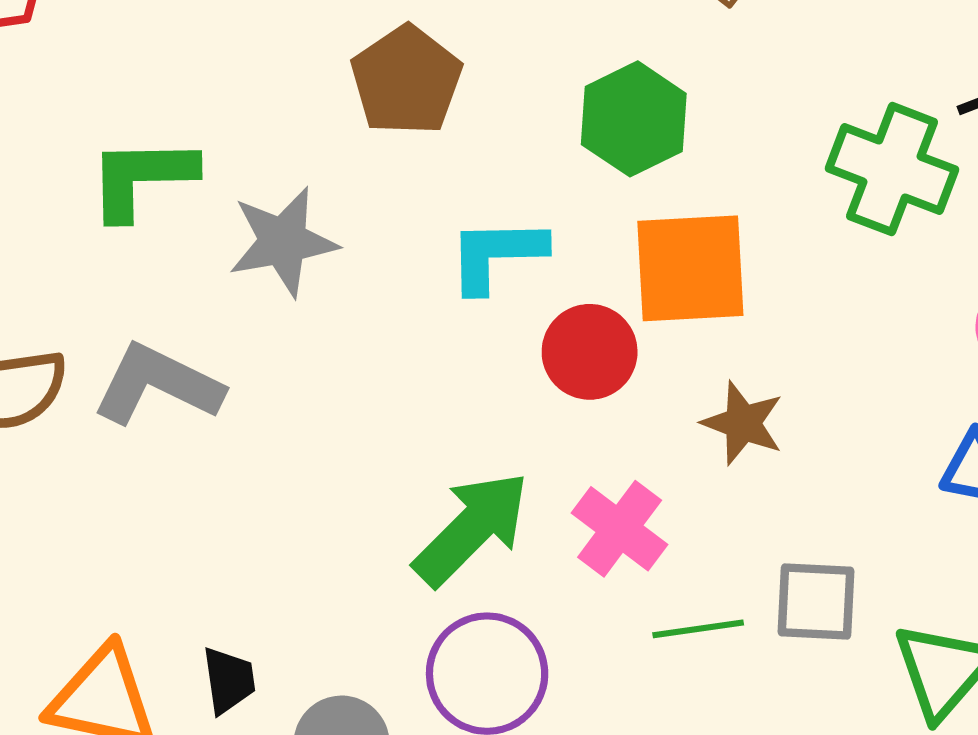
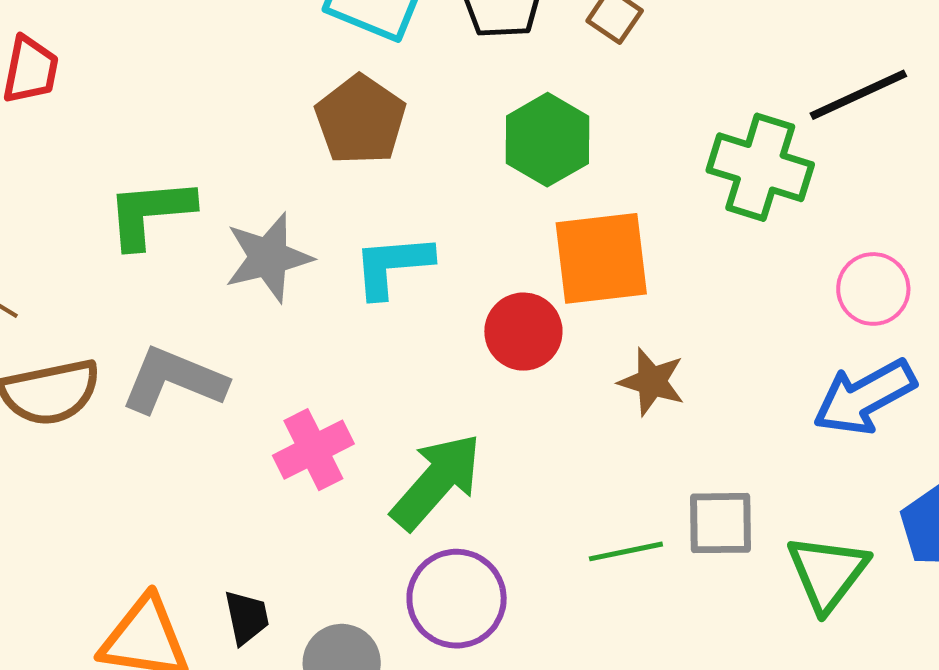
cyan L-shape: (497, 255) -> (392, 266), moved
pink cross: (620, 529) -> (313, 450), moved, turned 30

